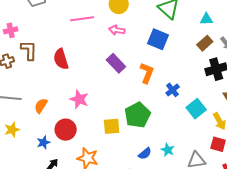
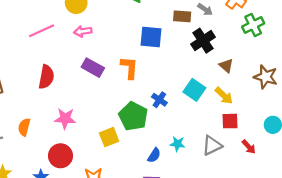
blue square: (158, 39) -> (151, 37), moved
brown rectangle: (205, 43) -> (182, 16), turned 63
red semicircle: (61, 59) -> (46, 77), moved, turned -135
blue cross: (173, 90) -> (159, 100), moved
orange semicircle: (41, 106) -> (24, 127), moved

